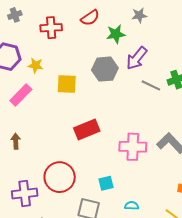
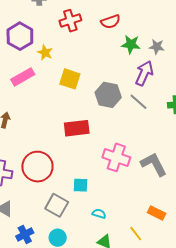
gray star: (139, 15) -> (157, 47), moved
red cross: (51, 28) -> (70, 21), turned -30
purple arrow: (137, 58) -> (144, 73), turned 150
gray hexagon: (105, 69) -> (108, 95), moved
gray line: (151, 85) -> (139, 102), moved

